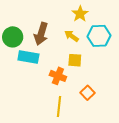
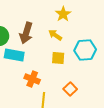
cyan hexagon: (99, 36) -> (85, 50), moved
orange cross: (58, 76) -> (32, 79), moved

